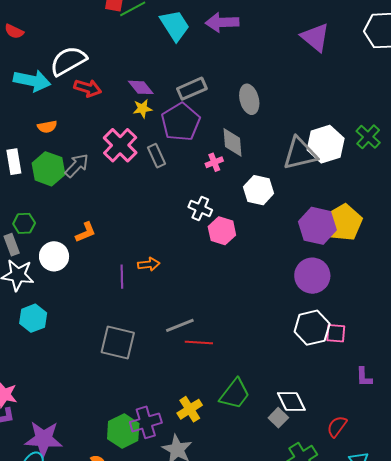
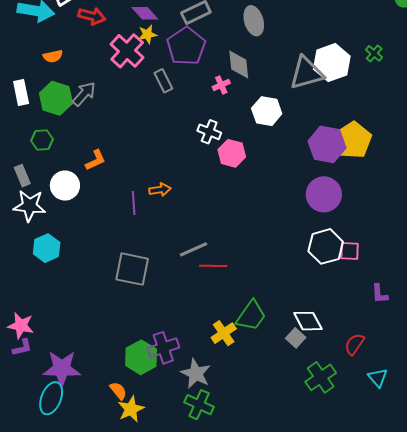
green cross: (368, 137) -> (374, 53), size x0.7
pink cross: (120, 145) -> (127, 51), moved
green hexagon: (24, 223) -> (42, 140), moved
yellow cross: (190, 409) -> (224, 333), moved

